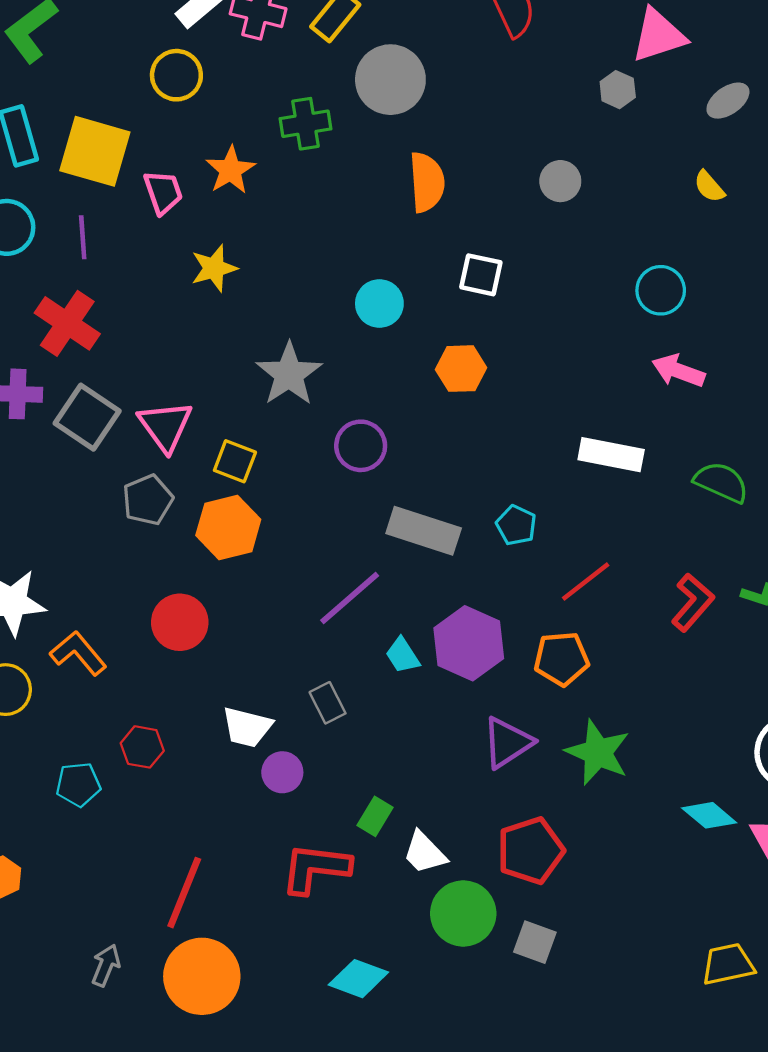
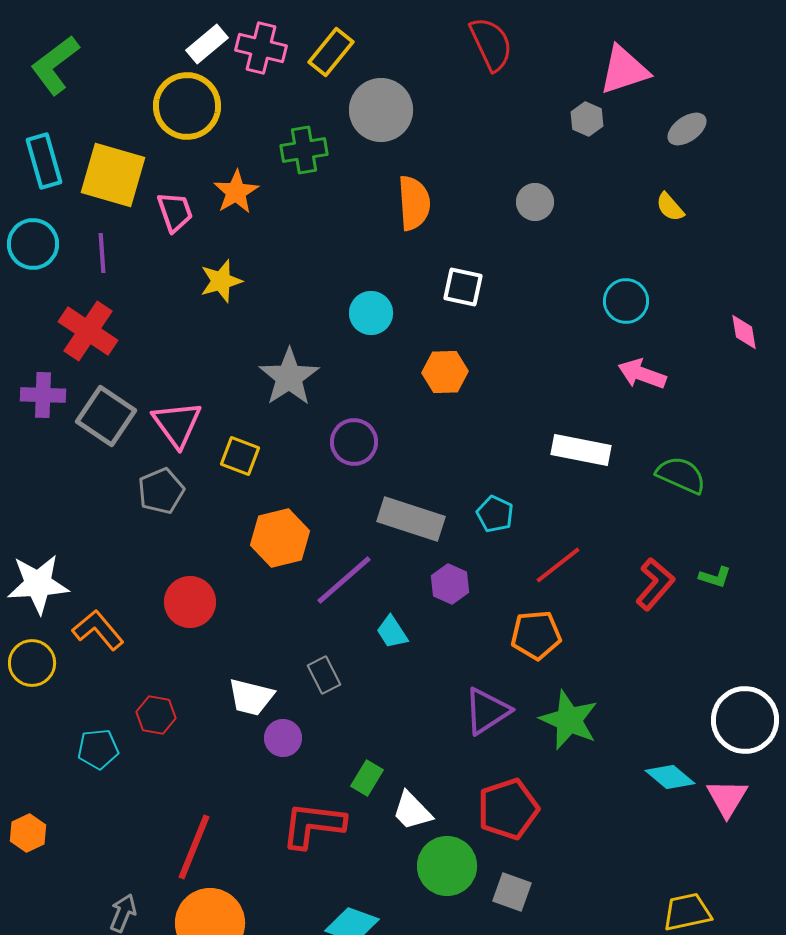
yellow circle: (176, 75) -> (187, 106), size x1.4
orange hexagon: (228, 527) -> (280, 538), moved
purple hexagon: (469, 643) -> (450, 584), moved, size x0.6

